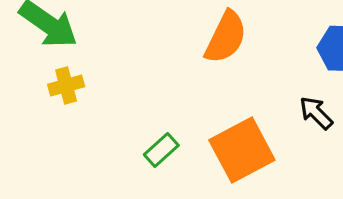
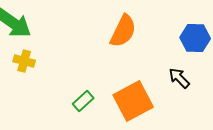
yellow cross: (66, 86) -> (24, 61), turned 30

